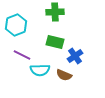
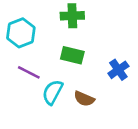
blue cross: (75, 56) -> (118, 70), moved
cyan semicircle: (40, 70) -> (53, 92), turned 120

